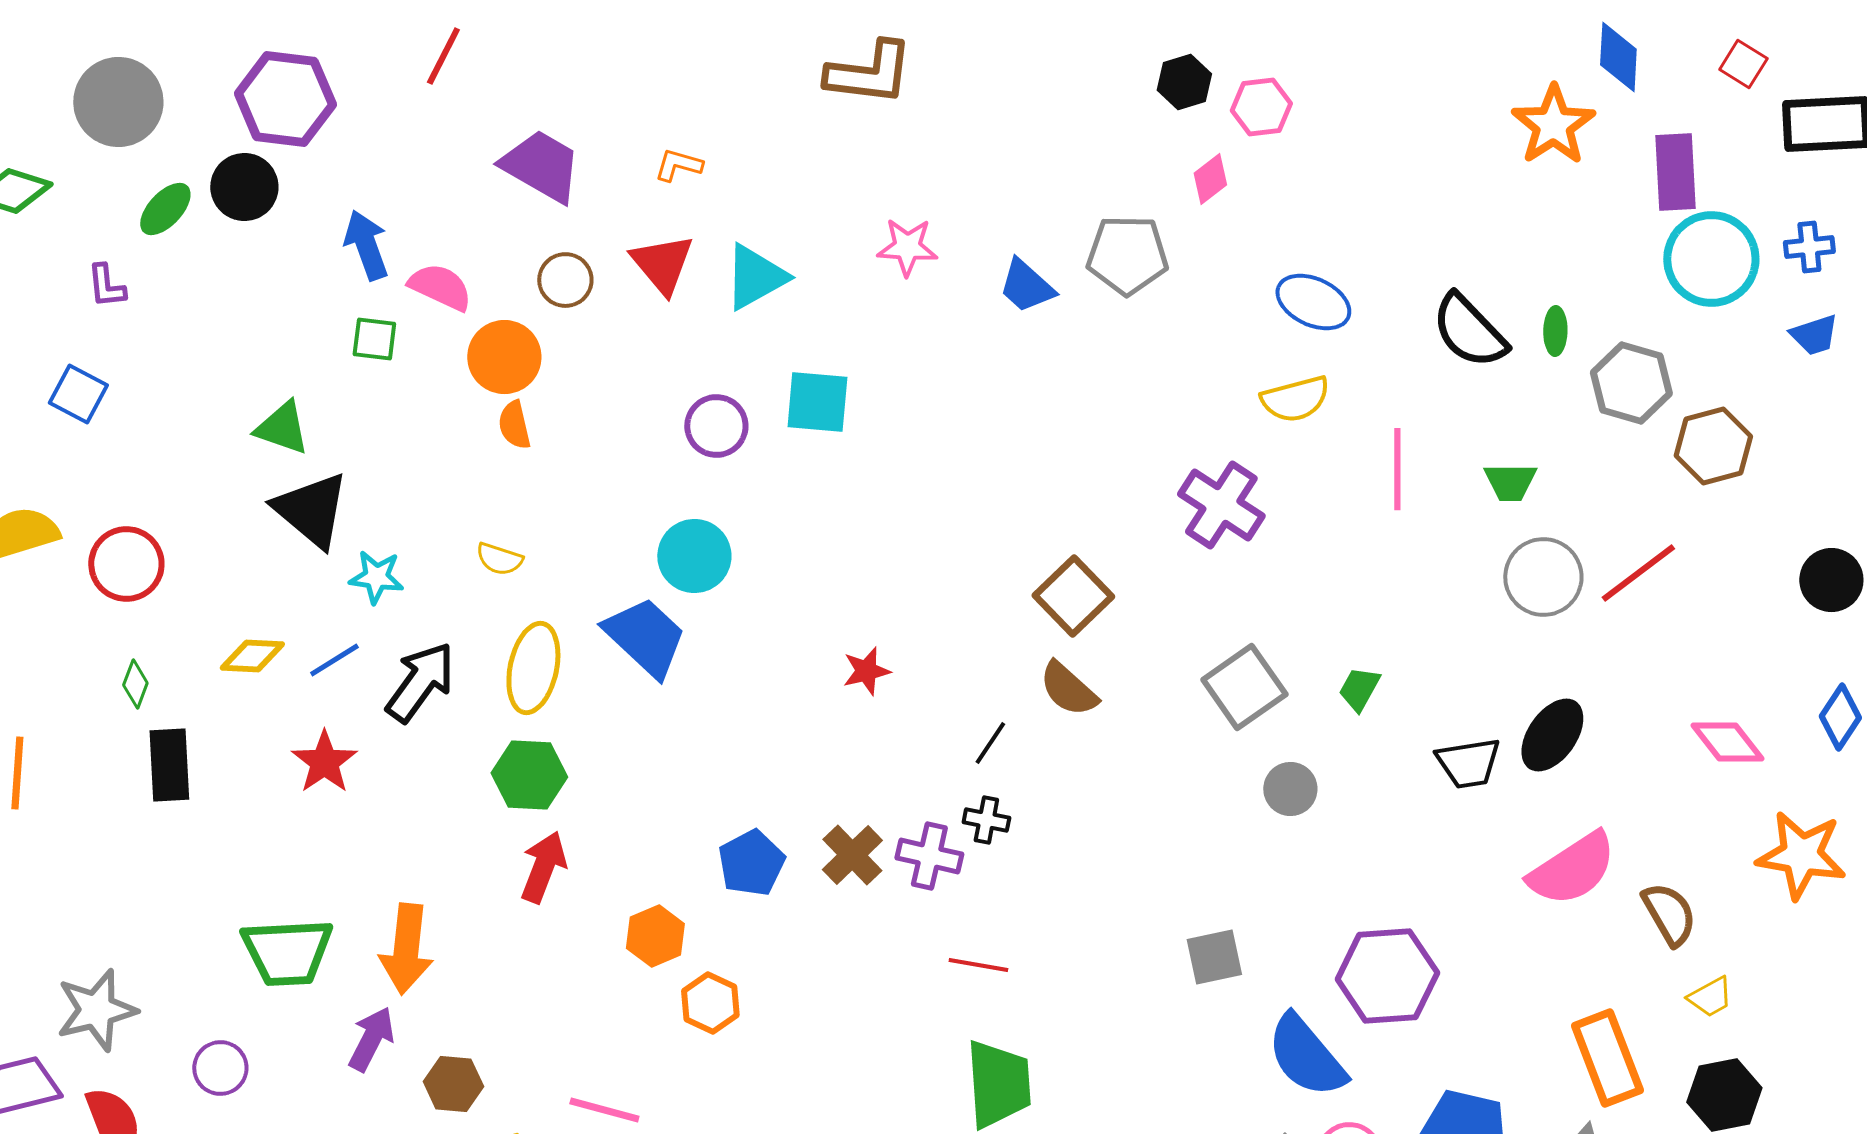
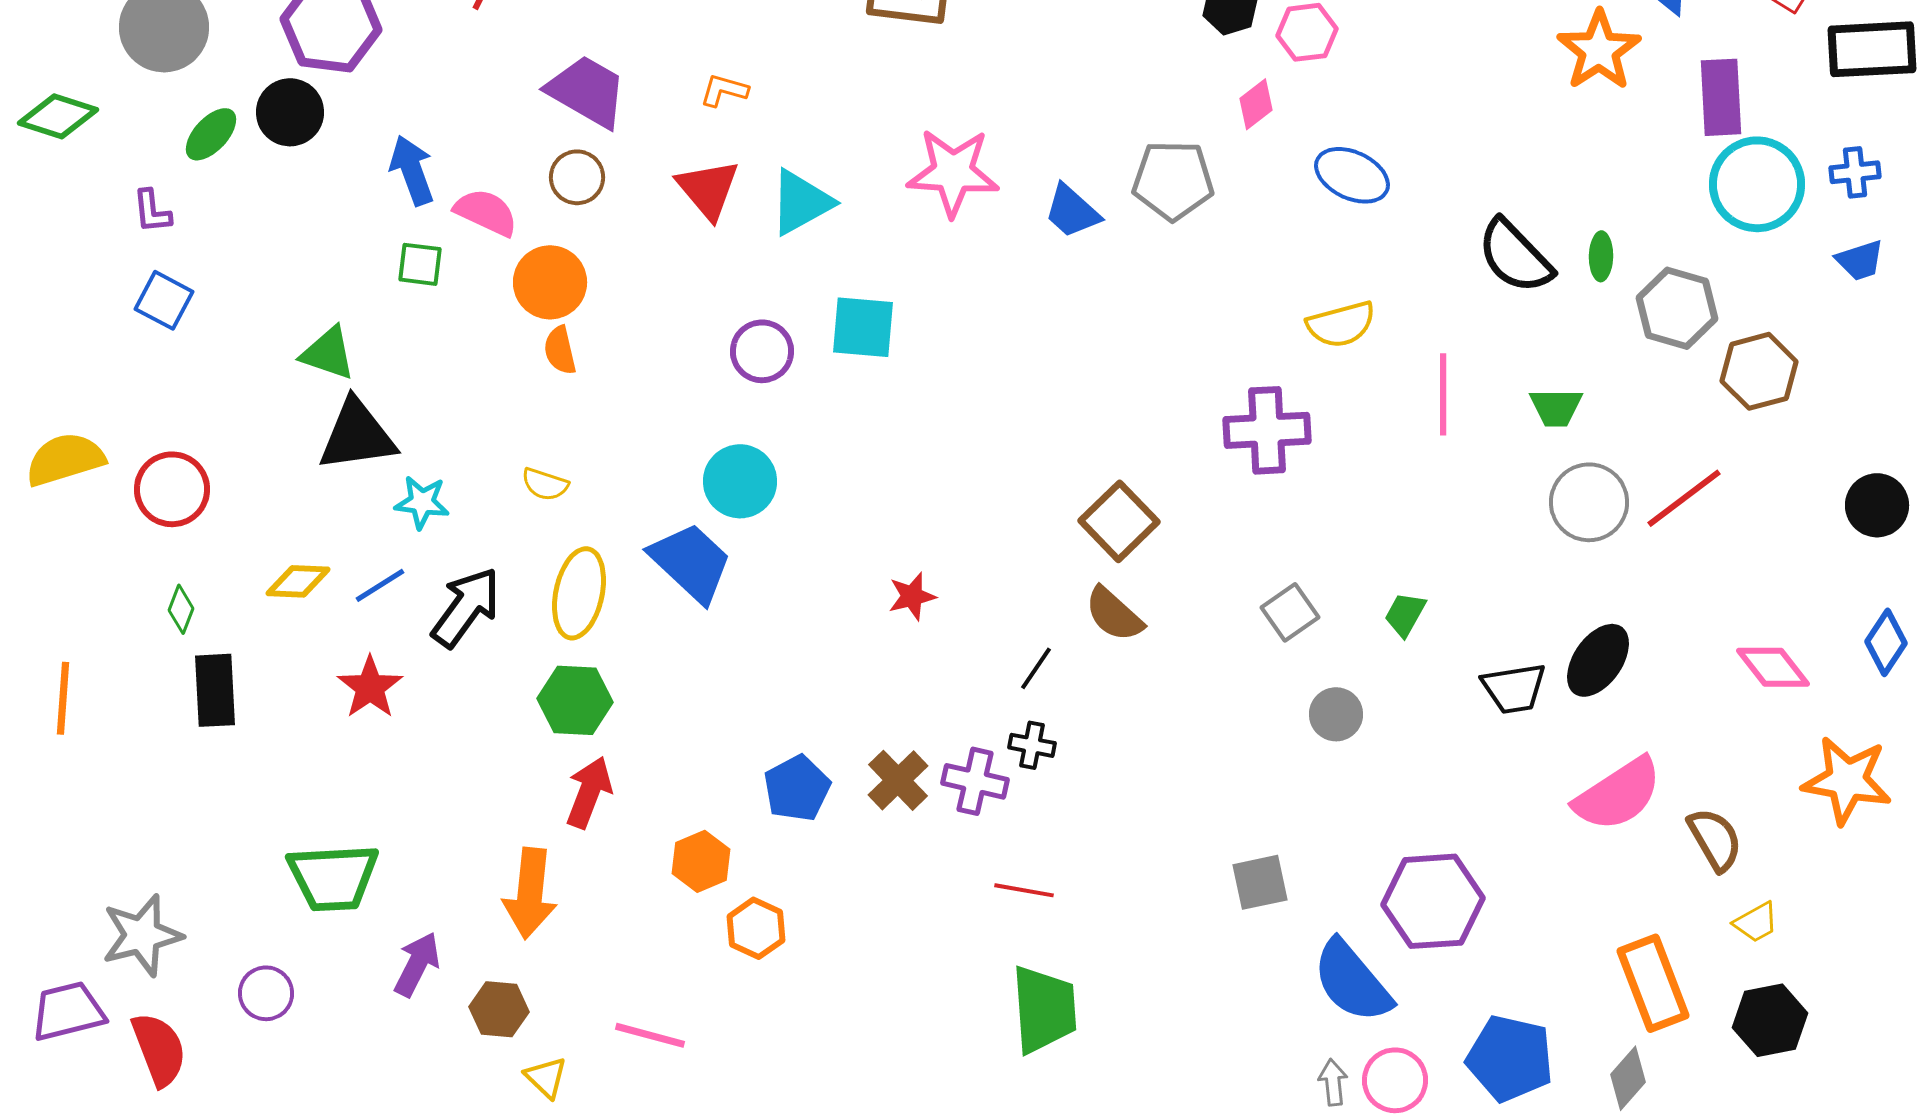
pink star: (907, 247) -> (953, 172), size x1.5
brown circle: (565, 280) -> (577, 177), moved
blue ellipse: (1313, 302) -> (1352, 175), moved
blue square: (78, 394) -> (164, 300), moved
purple cross: (1221, 505) -> (1267, 430), turned -36
black triangle: (311, 510) -> (357, 435), turned -48
gray square: (1244, 687) -> (1290, 612), size x0.7
orange arrow: (406, 949) -> (530, 893), moved

